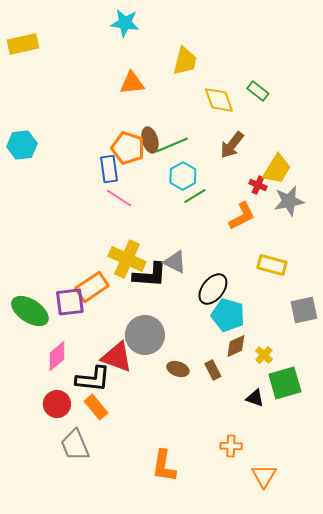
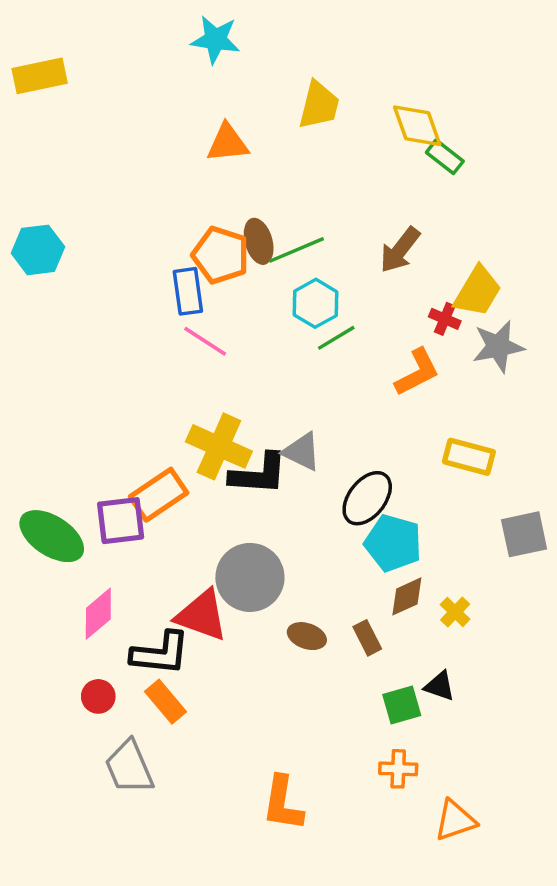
yellow diamond: (219, 100) -> (417, 126), moved
green square: (285, 383) -> (402, 705), moved, size x0.7
red circle: (57, 404) -> (98, 696), size x0.7
orange triangle: (264, 476) -> (455, 821), turned 40

